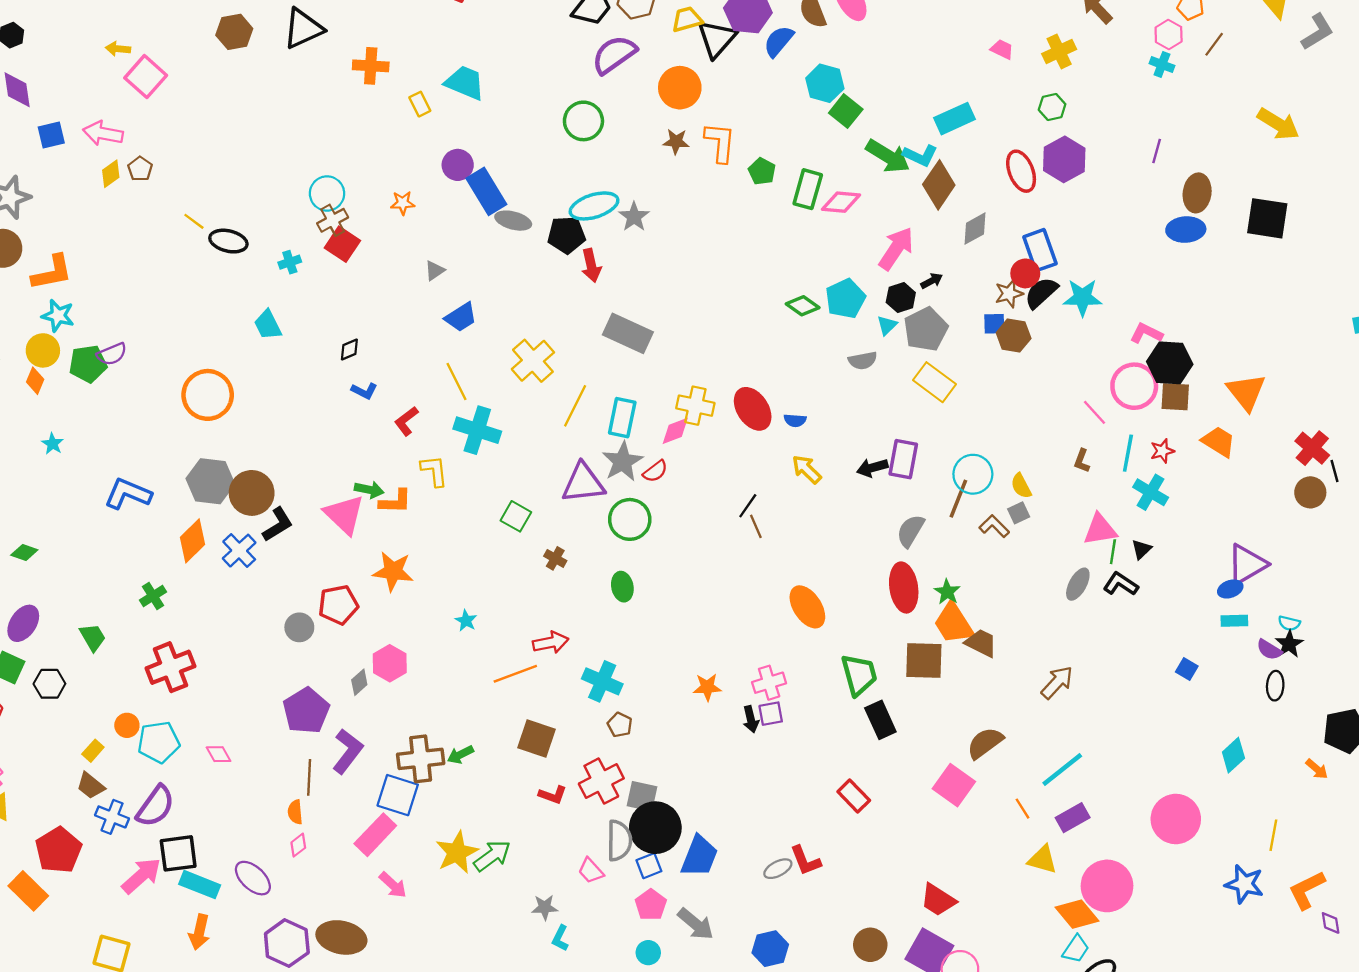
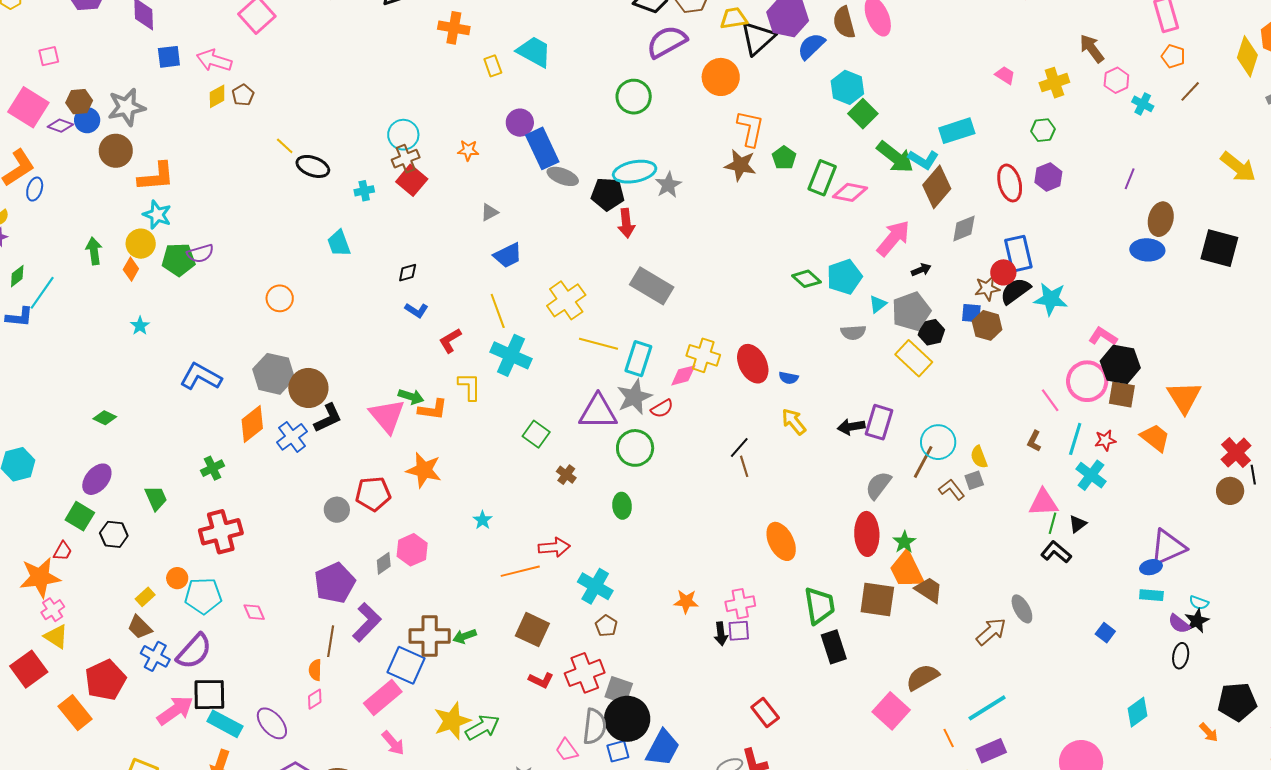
pink hexagon: (1169, 35) -> (1116, 80), moved
brown star: (676, 142) -> (740, 165), moved, size x1.4
purple hexagon: (1064, 159) -> (1048, 177), size x0.7
black hexagon: (901, 298) -> (931, 332), moved
orange circle: (208, 395) -> (280, 298), size x0.6
yellow line: (575, 406) -> (599, 344), turned 72
gray ellipse: (1078, 584) -> (1022, 609), moved, turned -64
red rectangle: (854, 796) -> (765, 713), moved

